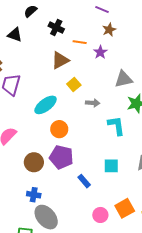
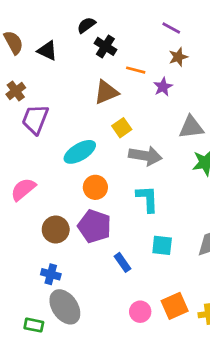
black semicircle: (30, 11) -> (86, 25), moved
gray arrow: (93, 103) -> (145, 156), size x1.6
cyan L-shape: (116, 126) -> (147, 199), moved

